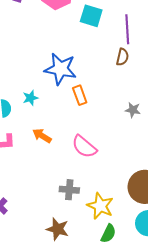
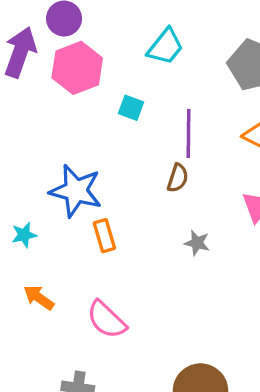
cyan square: (91, 16) -> (131, 108), size x0.7
gray star: (133, 110) -> (197, 243), moved

